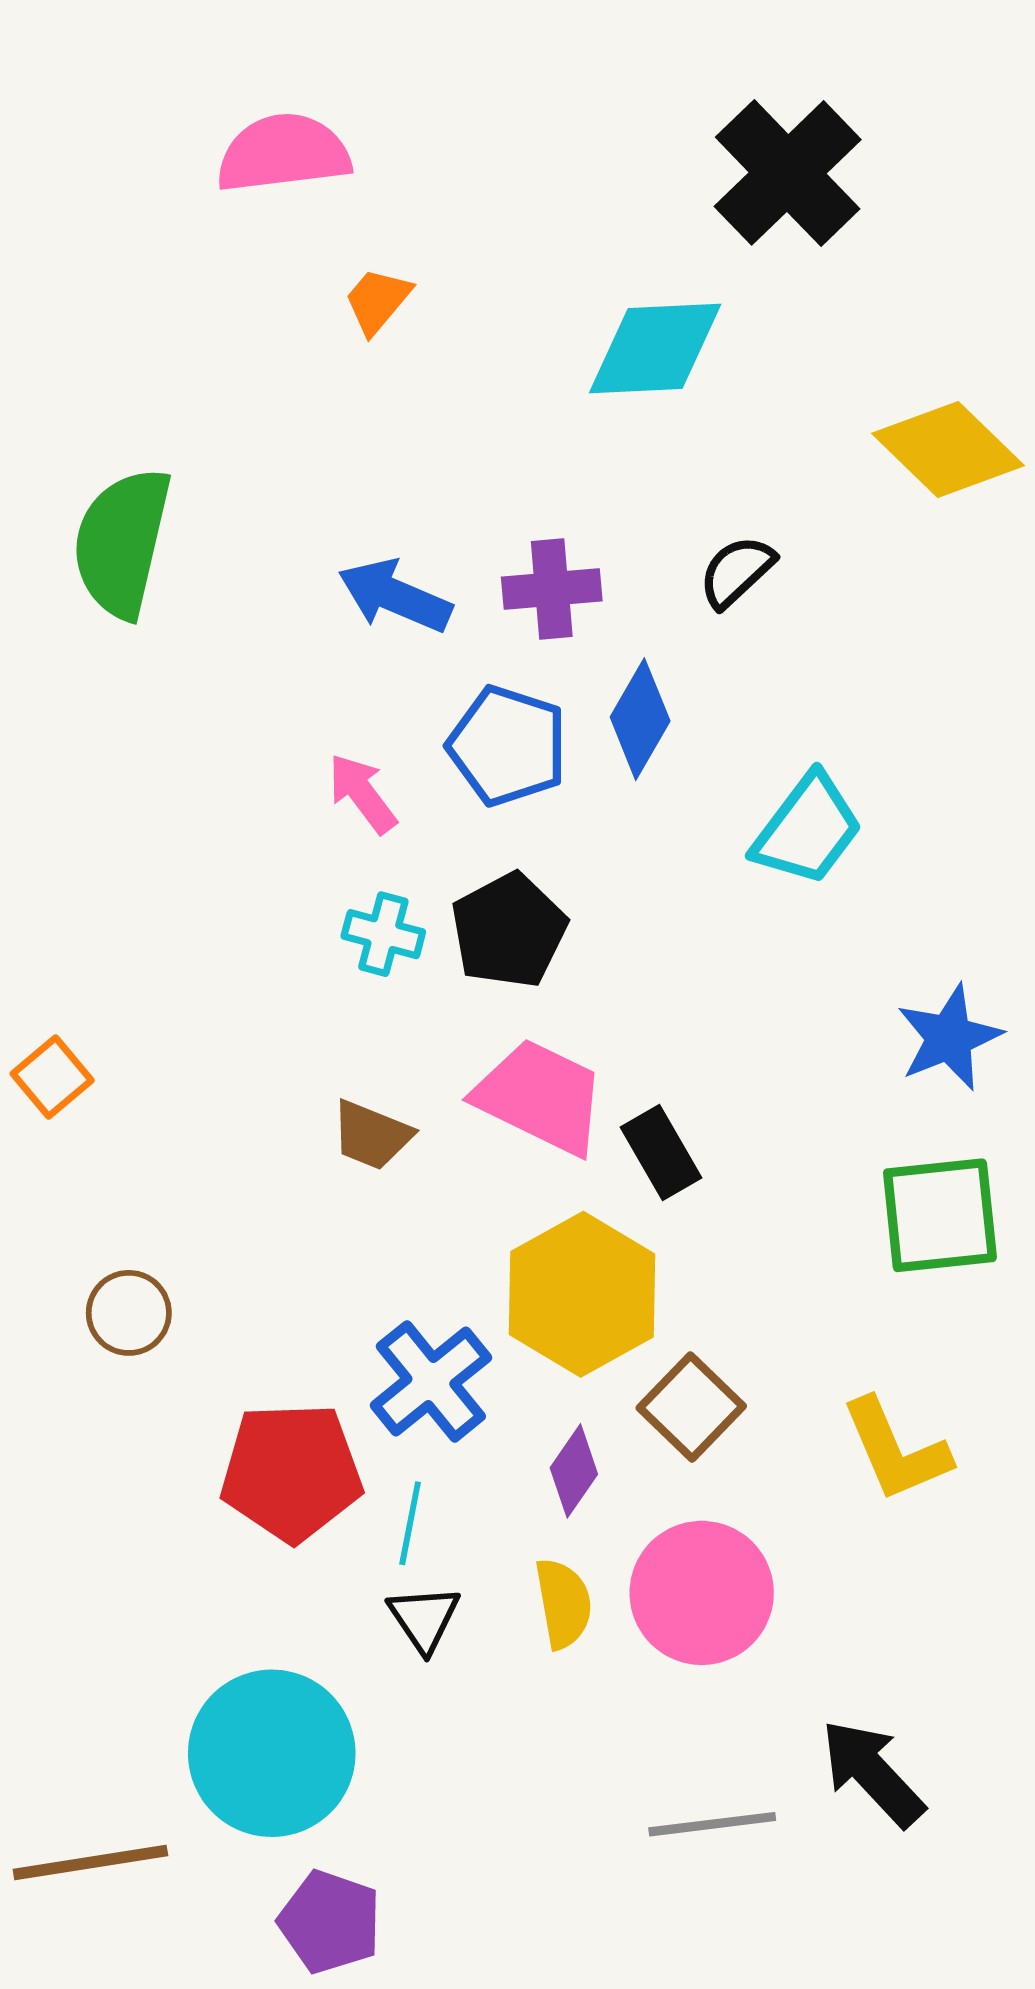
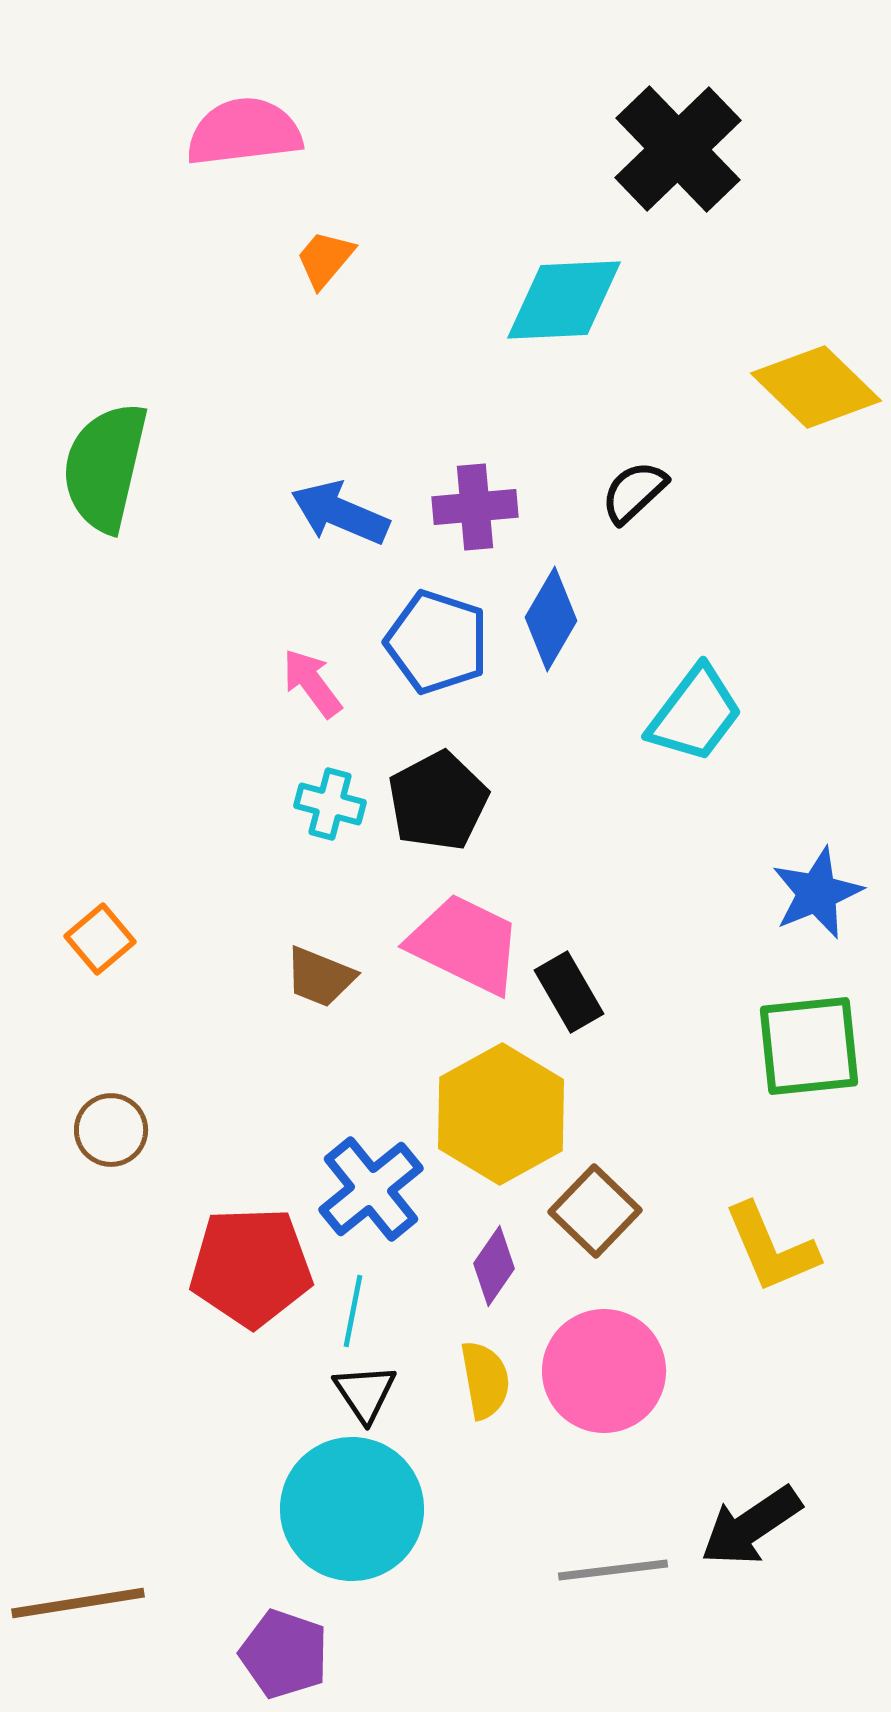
orange square: (52, 1077) -> (100, 939), moved
cyan circle: (272, 1753) -> (352, 1509), moved
black arrow: (872, 1773) -> (751, 1526), turned -81

